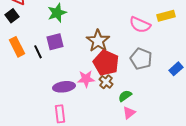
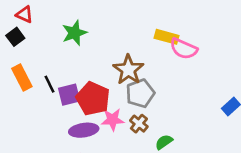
yellow rectangle: (166, 16) -> (166, 37), moved, turned 30
purple square: (55, 42) -> (69, 95), moved
gray pentagon: (141, 59) -> (140, 93), moved, turned 30
red pentagon: (106, 63) -> (93, 99), moved

